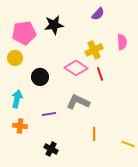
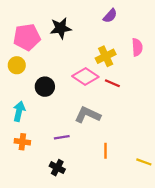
red line: (100, 74) -> (112, 83), turned -48
purple line: (49, 114) -> (62, 137), moved

